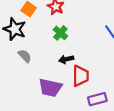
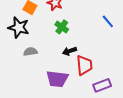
gray semicircle: (25, 56) -> (30, 52), turned -48

